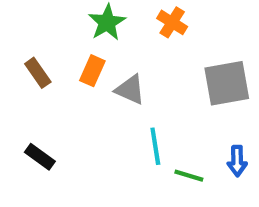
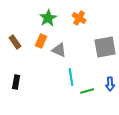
black rectangle: (40, 157) -> (16, 82), turned 64
green line: (189, 176) -> (87, 91), turned -32

